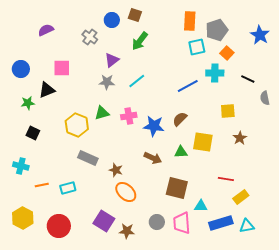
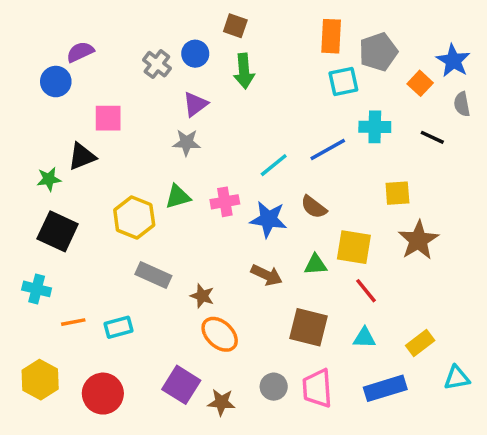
blue circle: (112, 20) -> (195, 54), moved
green arrow: (140, 41) -> (244, 71), turned -42
orange square: (227, 53) -> (420, 83), moved
blue circle: (21, 69) -> (56, 82), moved
cyan line: (137, 81) -> (274, 165), moved
gray semicircle: (265, 98) -> (462, 104), moved
brown semicircle: (180, 119) -> (314, 207), turned -98
black square: (33, 133) -> (58, 231), size x1.6
brown star: (240, 138) -> (418, 240), size x1.6
red line: (226, 179) -> (366, 291), moved, turned 42
cyan triangle: (201, 206) -> (364, 338), moved
cyan triangle: (247, 226) -> (457, 378), moved

